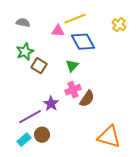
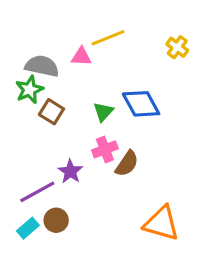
gray semicircle: (23, 23) -> (42, 66), moved, size x1.5
blue diamond: (83, 42) -> (141, 104), moved

